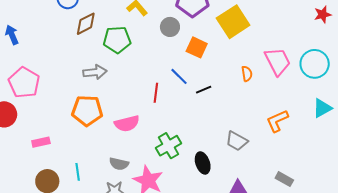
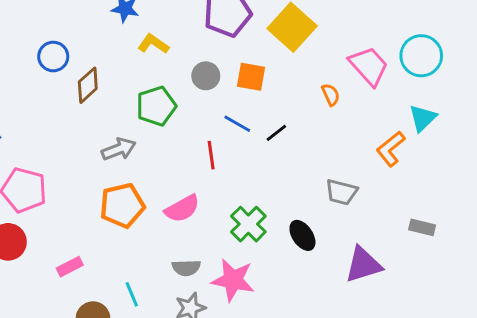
gray circle: (170, 27) -> (206, 76), moved
green pentagon: (117, 40) -> (156, 106), moved
cyan triangle: (322, 108) -> (423, 118), moved

